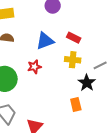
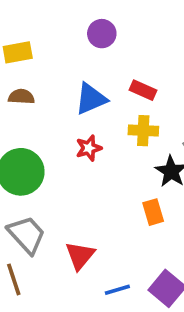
red star: (34, 67) -> (89, 148), moved

